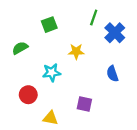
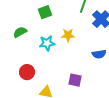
cyan star: (52, 72) -> (47, 43), moved
blue semicircle: (112, 74) -> (99, 54), turned -80

